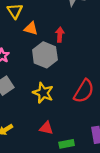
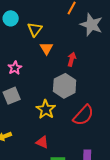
orange triangle: (31, 28) -> (46, 48), turned 32
gray hexagon: (45, 55) -> (65, 86), moved

